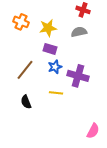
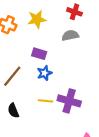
yellow star: (48, 28) -> (37, 19), moved
purple cross: (78, 76) -> (69, 101), moved

